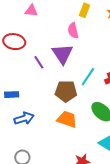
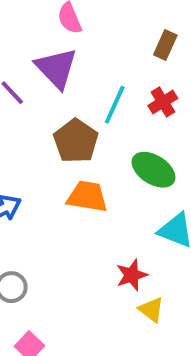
brown pentagon: (66, 91) -> (76, 141), turned -30

